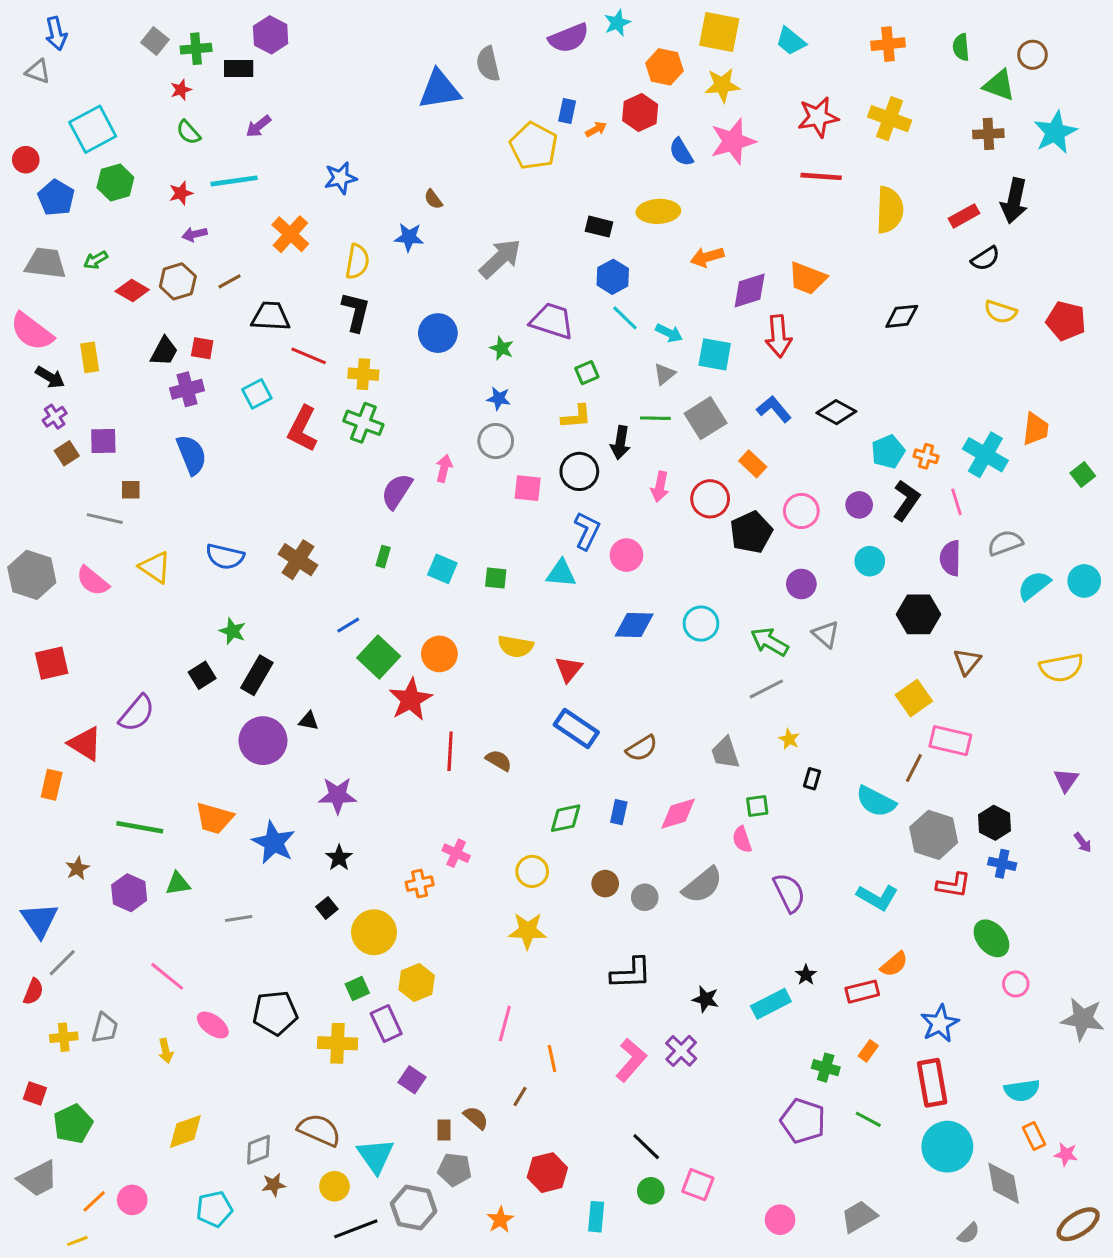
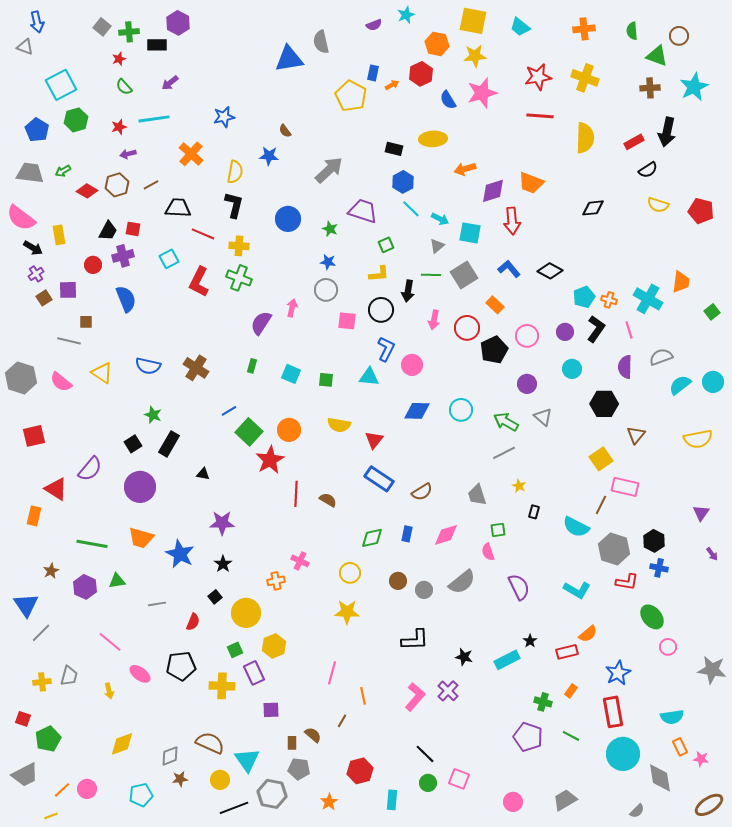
purple semicircle: (569, 38) -> (374, 25), size x0.6
red circle: (26, 160) -> (93, 265), moved
purple circle: (263, 741) -> (140, 487), moved
red semicircle: (33, 992) -> (193, 622), moved
purple square: (412, 1080) -> (271, 710), turned -36

